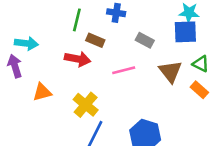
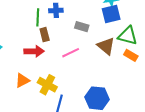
green line: (77, 20) -> (38, 17), moved
brown rectangle: (95, 40) -> (45, 35), turned 64
green triangle: (201, 64) -> (128, 36), size x1.5
orange triangle: (42, 92) -> (22, 81), moved

